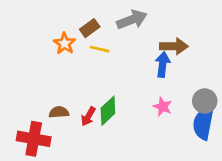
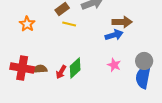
orange star: (64, 43) -> (27, 24), moved
blue arrow: (163, 65) -> (114, 35), turned 66
red cross: (34, 139) -> (22, 68), moved

